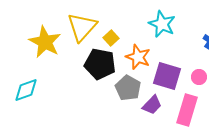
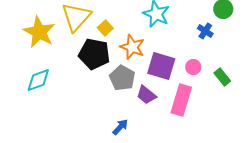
cyan diamond: (26, 90) -> (38, 80), moved
purple trapezoid: (152, 105) -> (146, 95), turned 85

